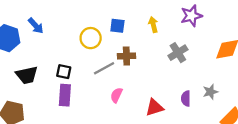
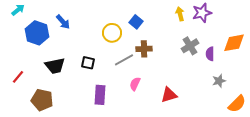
yellow arrow: (153, 25) -> (180, 14), moved
blue square: (117, 26) -> (136, 22), turned 32
purple rectangle: (65, 95) -> (100, 95), moved
purple semicircle: (186, 99) -> (210, 54), moved

